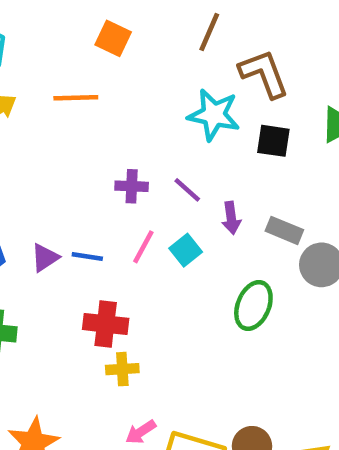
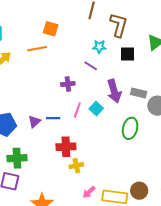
orange square: (113, 38) -> (51, 29), moved
brown L-shape: (264, 74) -> (119, 25), turned 45
cyan star: (214, 115) -> (99, 47), size x0.6
purple line: (187, 190) -> (91, 66), moved
purple arrow: (231, 218) -> (114, 91), size x1.6

